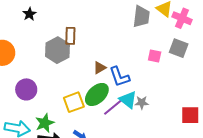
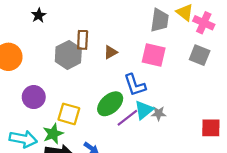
pink square: (155, 56) -> (154, 55), moved, size x1.6
brown triangle: (100, 68) -> (111, 52), moved
cyan triangle: (128, 100) -> (144, 110), turned 42
yellow square: (74, 102) -> (69, 114), moved, turned 35

